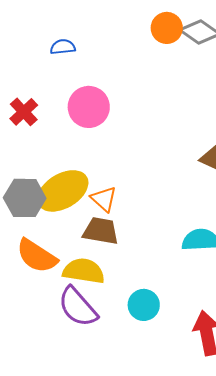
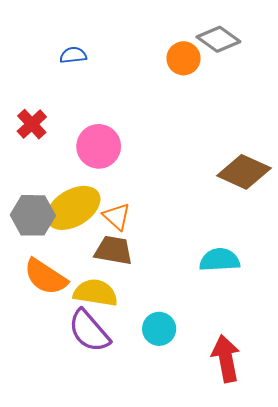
orange circle: (167, 28) -> (183, 58), moved
pink circle: (89, 107) -> (99, 146), moved

